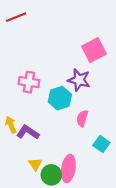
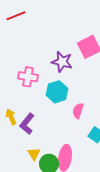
purple star: (79, 80) -> (62, 62), moved
purple L-shape: (28, 132) -> (27, 124), turned -85

